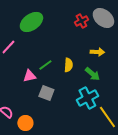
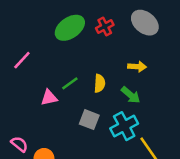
red cross: (81, 21) -> (105, 26), moved
green ellipse: (31, 22) -> (70, 28), moved
gray square: (46, 93) -> (89, 120), moved

